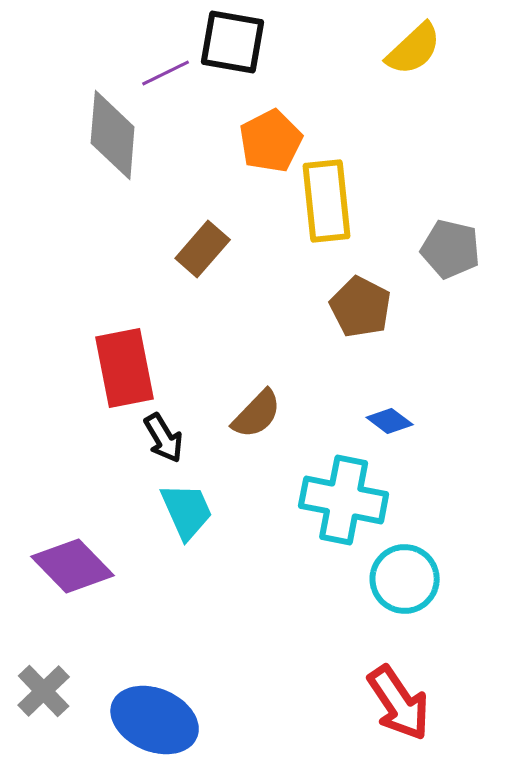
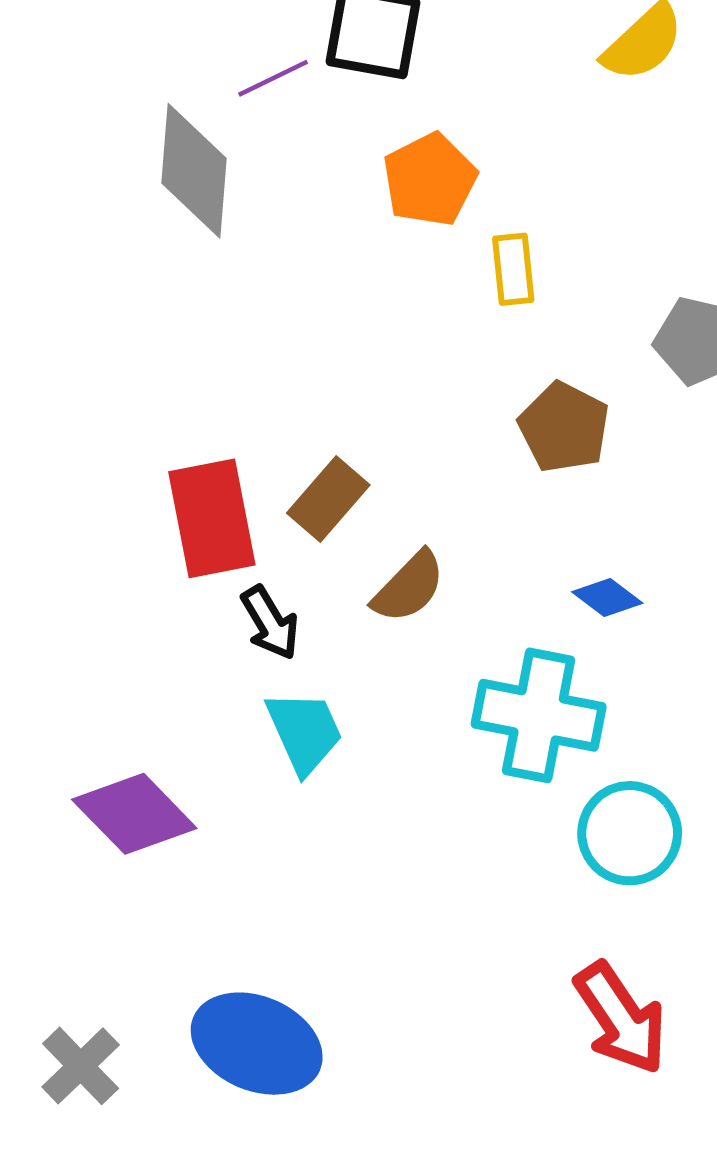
yellow rectangle: (327, 201) -> (513, 269), size x0.6
brown rectangle: (203, 249) -> (328, 499), moved
gray cross: (44, 691) -> (81, 1066), moved

